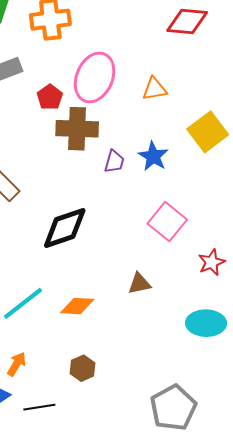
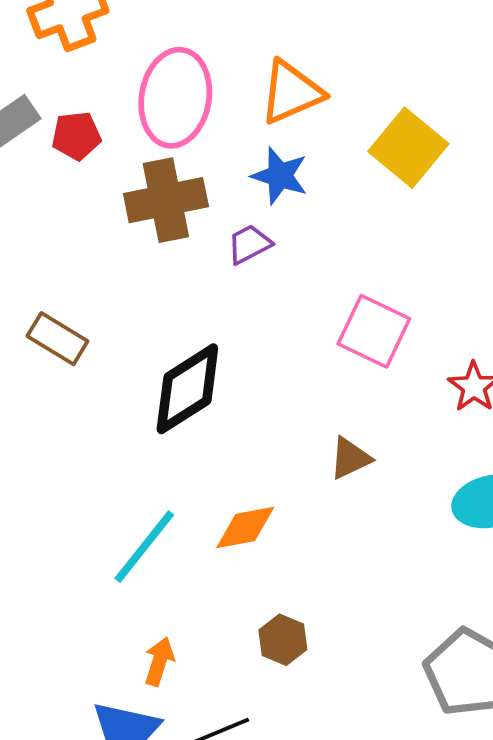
orange triangle: (155, 89) -> (291, 92), size x1.4
red pentagon: (50, 97) -> (76, 136), moved, turned -30
blue star: (153, 156) -> (280, 176), moved
purple trapezoid: (114, 162) -> (249, 244), turned -120

